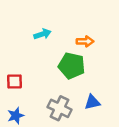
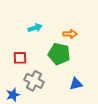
red square: (14, 82) -> (20, 58), moved
gray cross: (60, 108) -> (34, 81), moved

